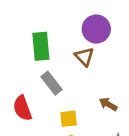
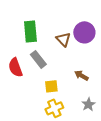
purple circle: (96, 29) -> (84, 32), moved
red semicircle: (22, 108) -> (15, 67), moved

